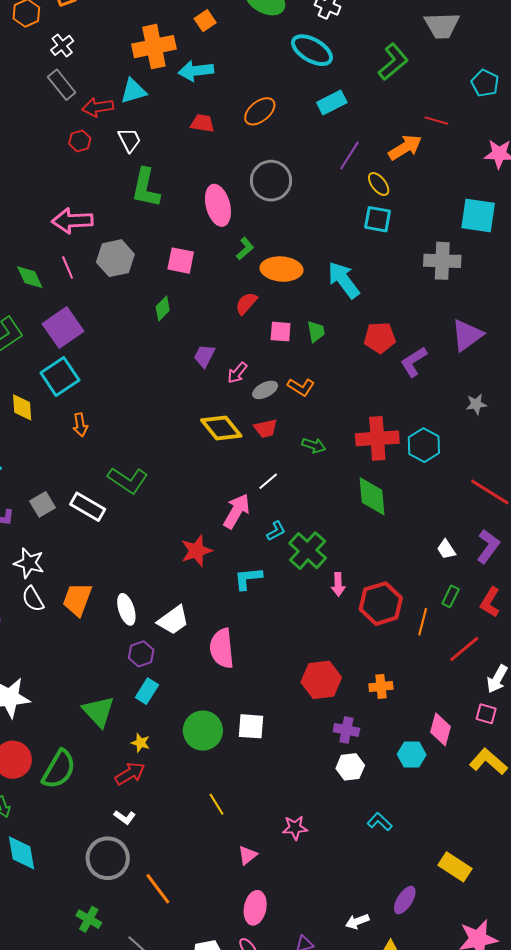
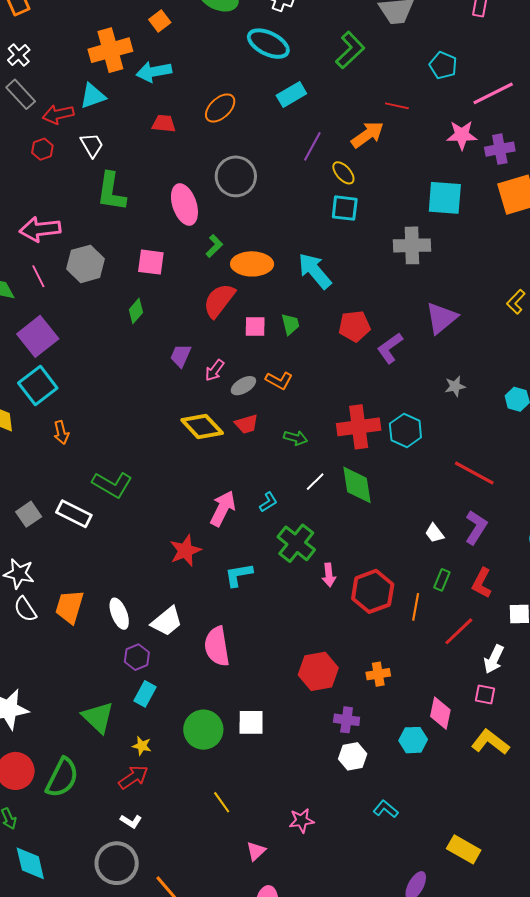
red semicircle: (246, 303) -> (219, 300), size x1.5
white line: (268, 481) -> (315, 482), moved
cyan L-shape: (276, 531) -> (268, 502), moved

